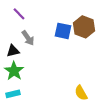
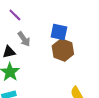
brown hexagon: (84, 27) -> (63, 50), moved

